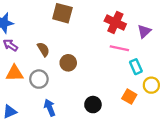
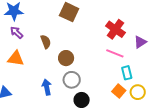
gray circle: (39, 79) -> (72, 80), moved
orange square: (129, 97) -> (119, 91), moved
blue arrow: (50, 108) -> (47, 87), moved

